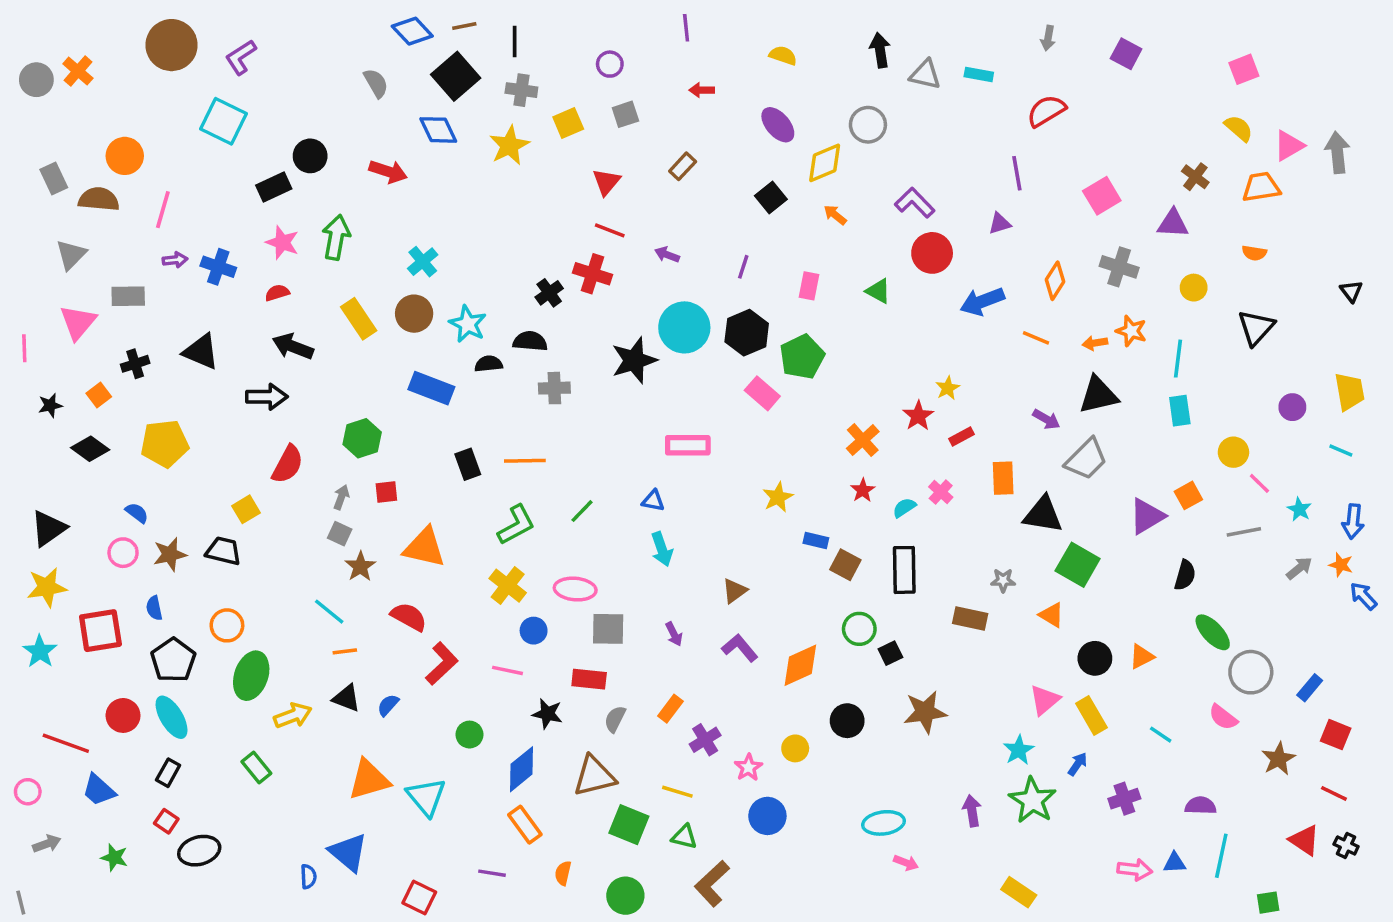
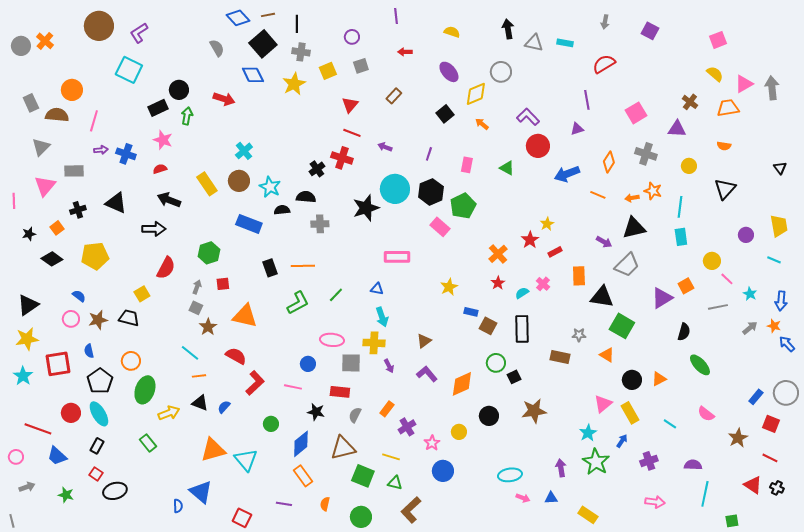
green arrow: (336, 237) -> (187, 116), moved, size x0.7
yellow cross: (508, 586) -> (374, 343), moved, turned -35
gray circle: (1251, 672) -> (786, 393), moved
blue triangle: (1175, 863) -> (551, 498), moved

